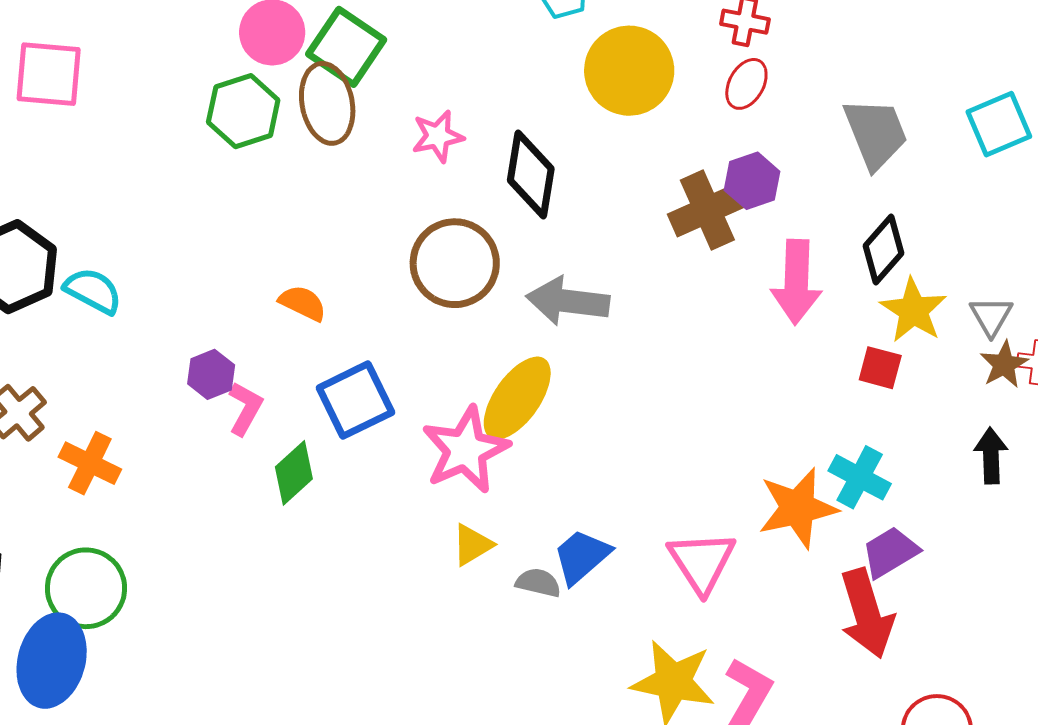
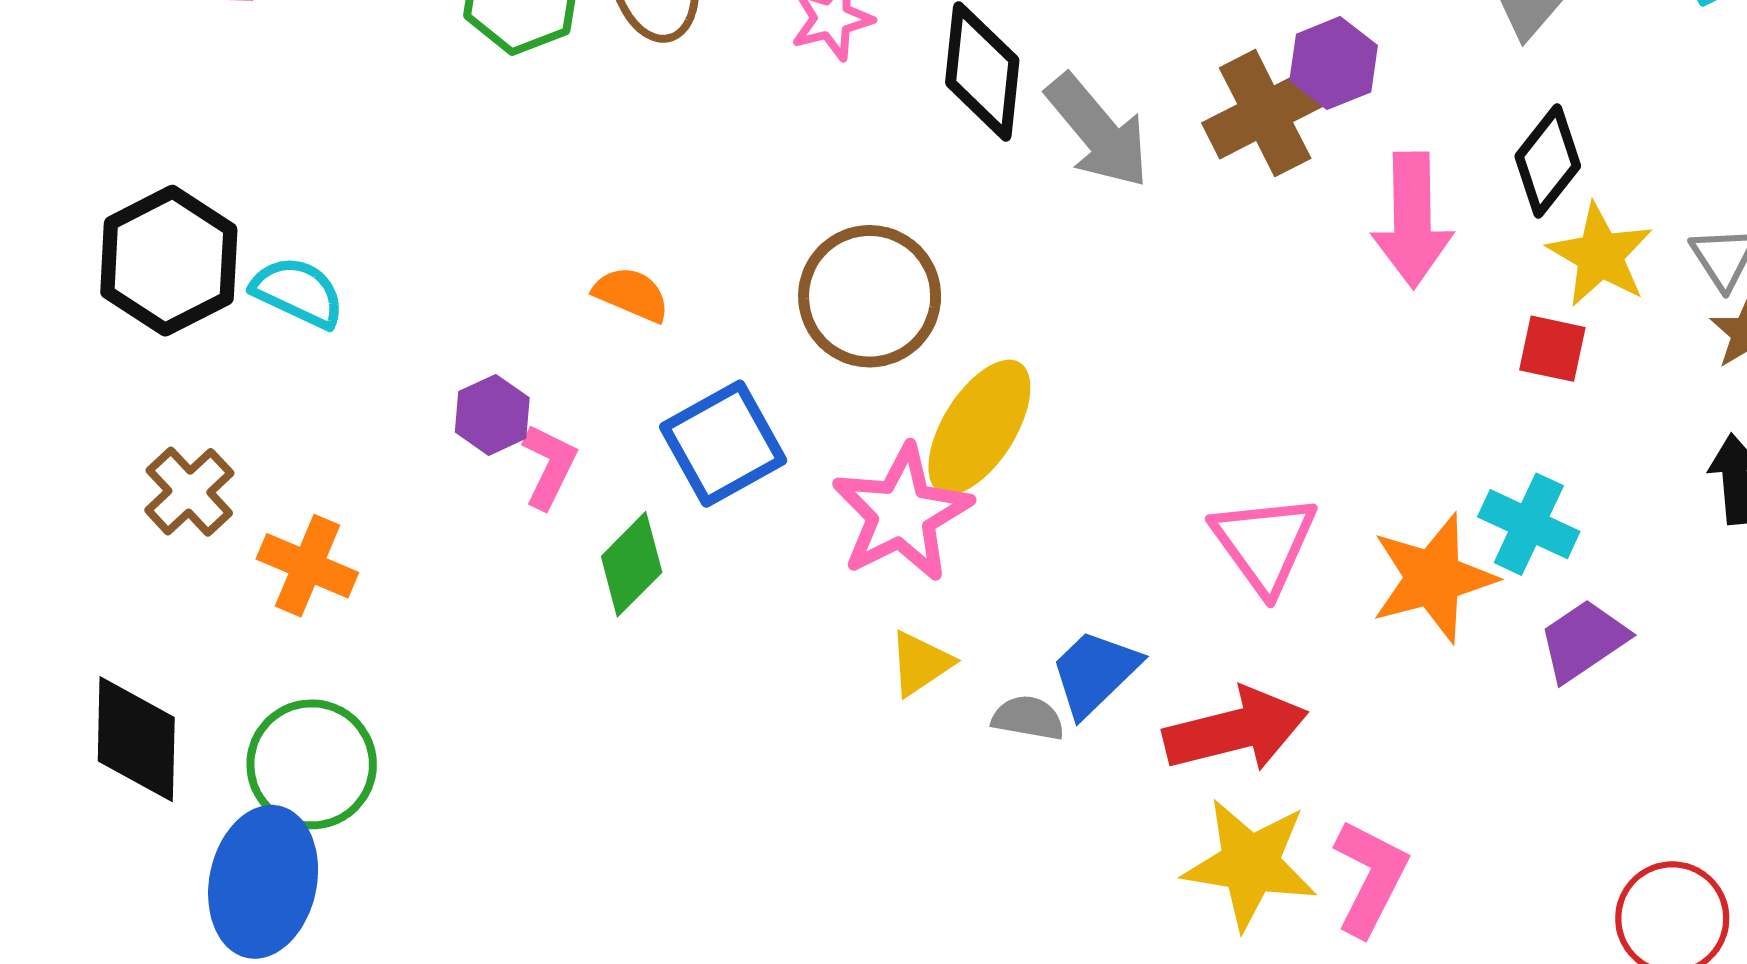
brown circle: (455, 263) -> (870, 296), moved
gray arrow: (568, 301) -> (1098, 131), moved, turned -134
pink triangle: (702, 562) -> (1264, 544), moved
red arrow: (867, 613) -> (1236, 730), moved, turned -84

